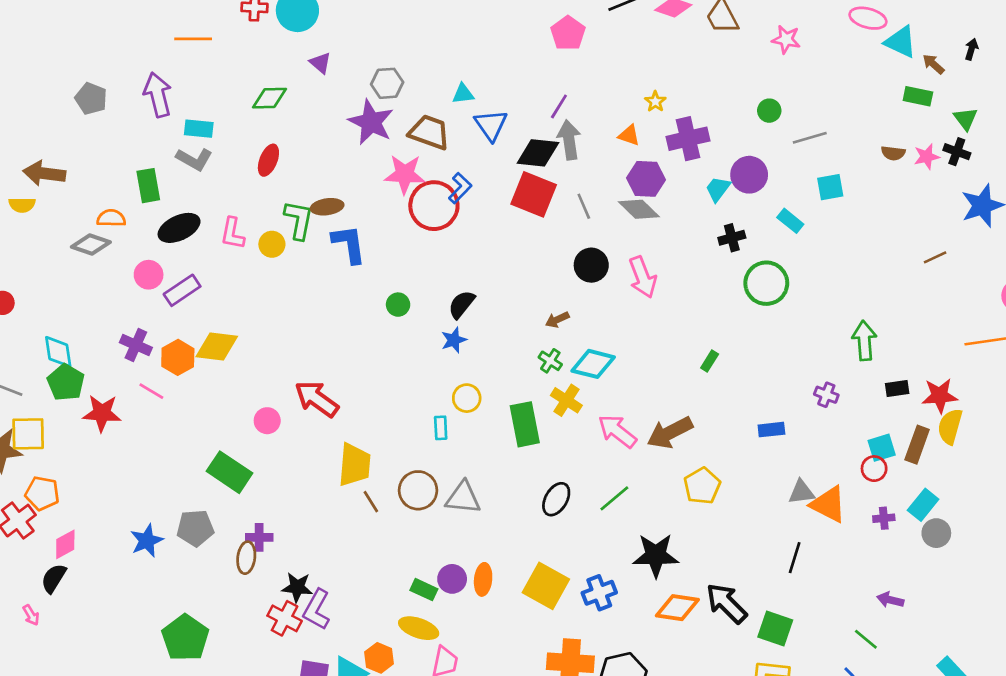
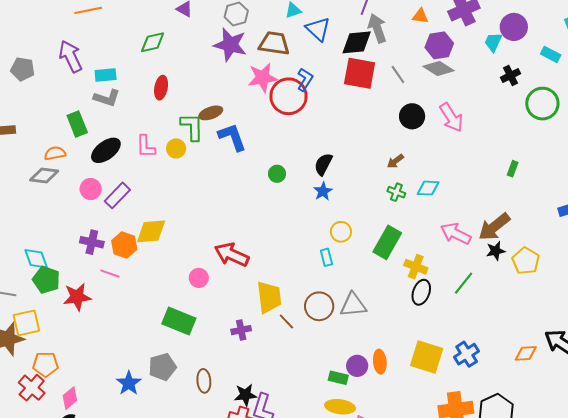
cyan diamond: (593, 364) -> (428, 188), size x0.7
yellow cross: (566, 400) -> (416, 267), moved
green rectangle: (525, 424) -> (387, 242), turned 52
purple cross: (259, 537) -> (241, 330), moved
black star: (656, 555) -> (496, 251), moved, size x0.6
orange diamond: (677, 608) -> (526, 353), size x0.7

